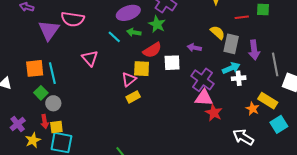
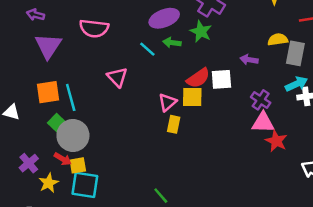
purple triangle: (49, 30) -> (48, 46), moved
yellow semicircle: (218, 33) -> (278, 40), turned -49
red semicircle: (152, 50) -> (198, 78), moved
yellow square: (142, 69) -> (192, 97), moved
purple cross: (203, 80) -> (261, 100), size x0.7
yellow rectangle: (133, 97) -> (174, 124), turned -48
gray circle: (53, 103) -> (73, 135), size x1.6
red arrow: (45, 122) -> (63, 159), turned -48

